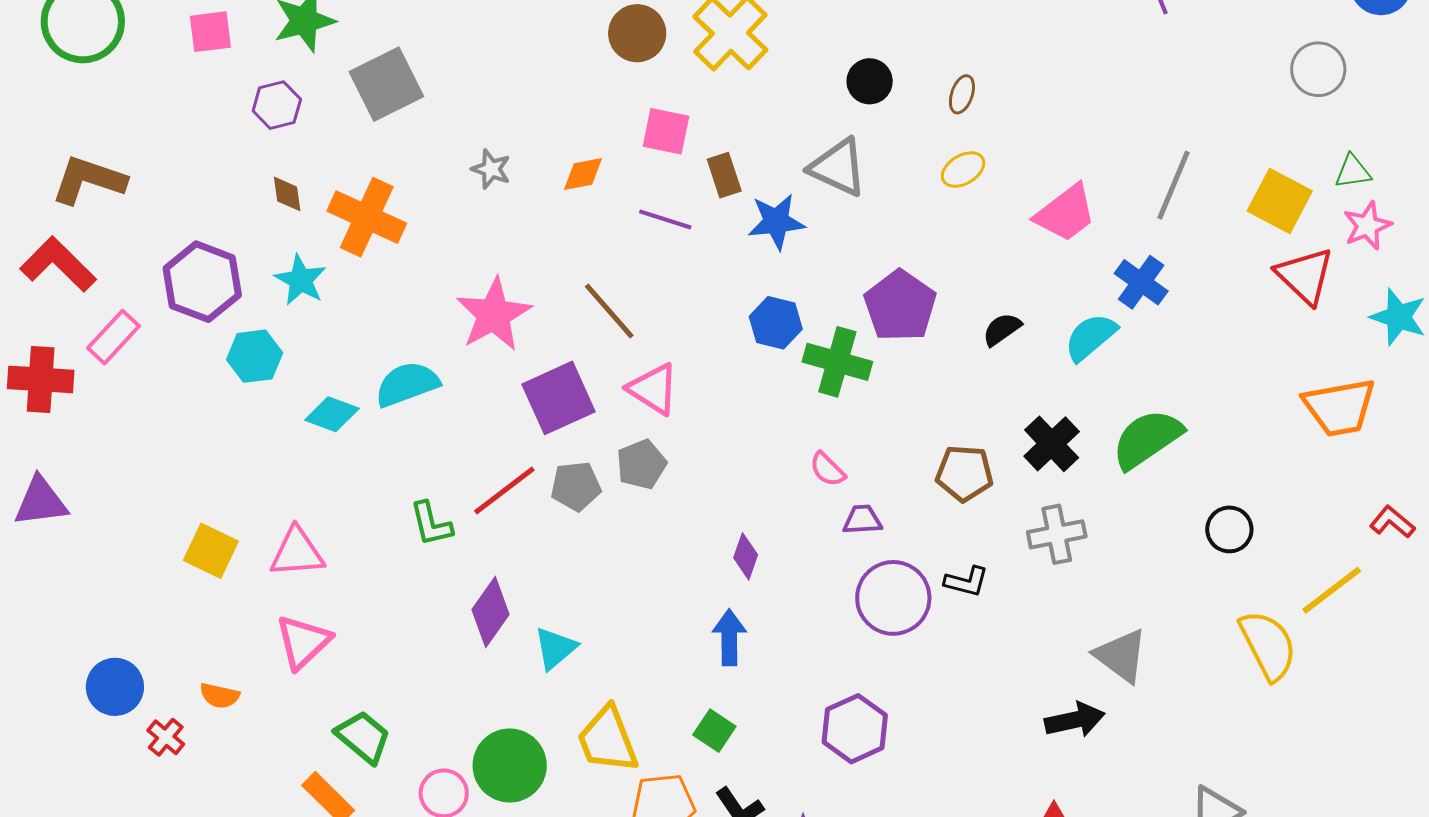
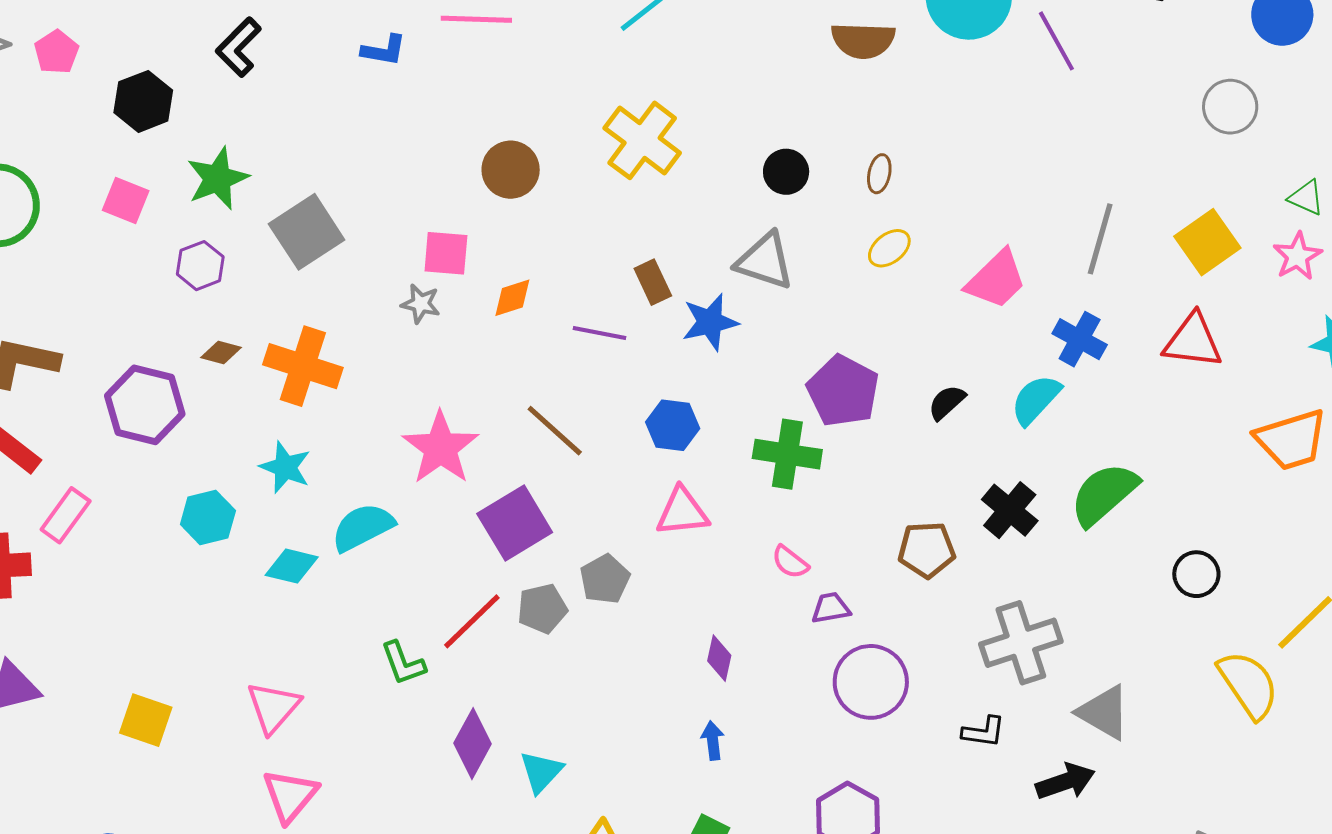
pink square: (210, 32) -> (126, 200), turned 36
brown circle: (637, 33) -> (511, 170), moved
pink square: (666, 131) -> (446, 253), moved
green triangle: (1353, 172) -> (1306, 198), moved, turned 39
brown diamond: (287, 194) -> (221, 353), turned -60
yellow square: (1280, 201) -> (1207, 242), turned 34
red triangle: (1305, 276) -> (1193, 341), moved, turned -30
cyan star: (301, 280) -> (285, 467), moved
purple hexagon: (202, 282) -> (145, 405), moved
blue hexagon: (776, 323) -> (673, 425), moved
pink triangle: (653, 389) -> (682, 512), moved, turned -32
gray cross: (1057, 534) -> (1021, 643), moved, size x1.4
yellow square: (211, 551) -> (146, 720), moved
pink triangle: (297, 552) -> (273, 707), turned -38
black L-shape: (966, 582) -> (984, 732), moved
blue arrow: (729, 637) -> (713, 741), size x0.7

